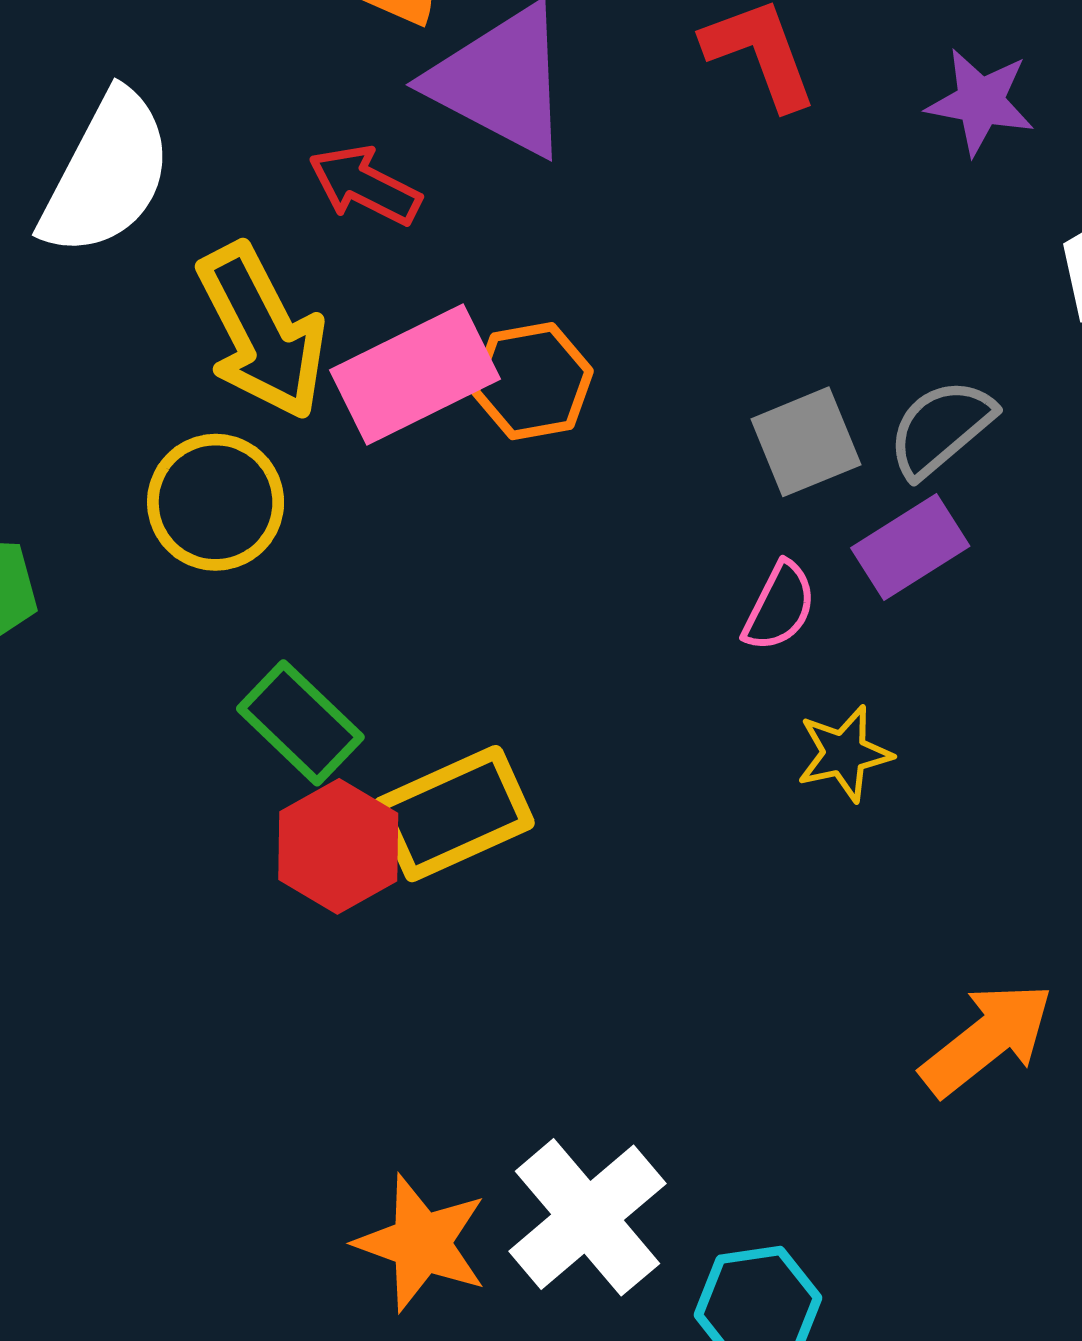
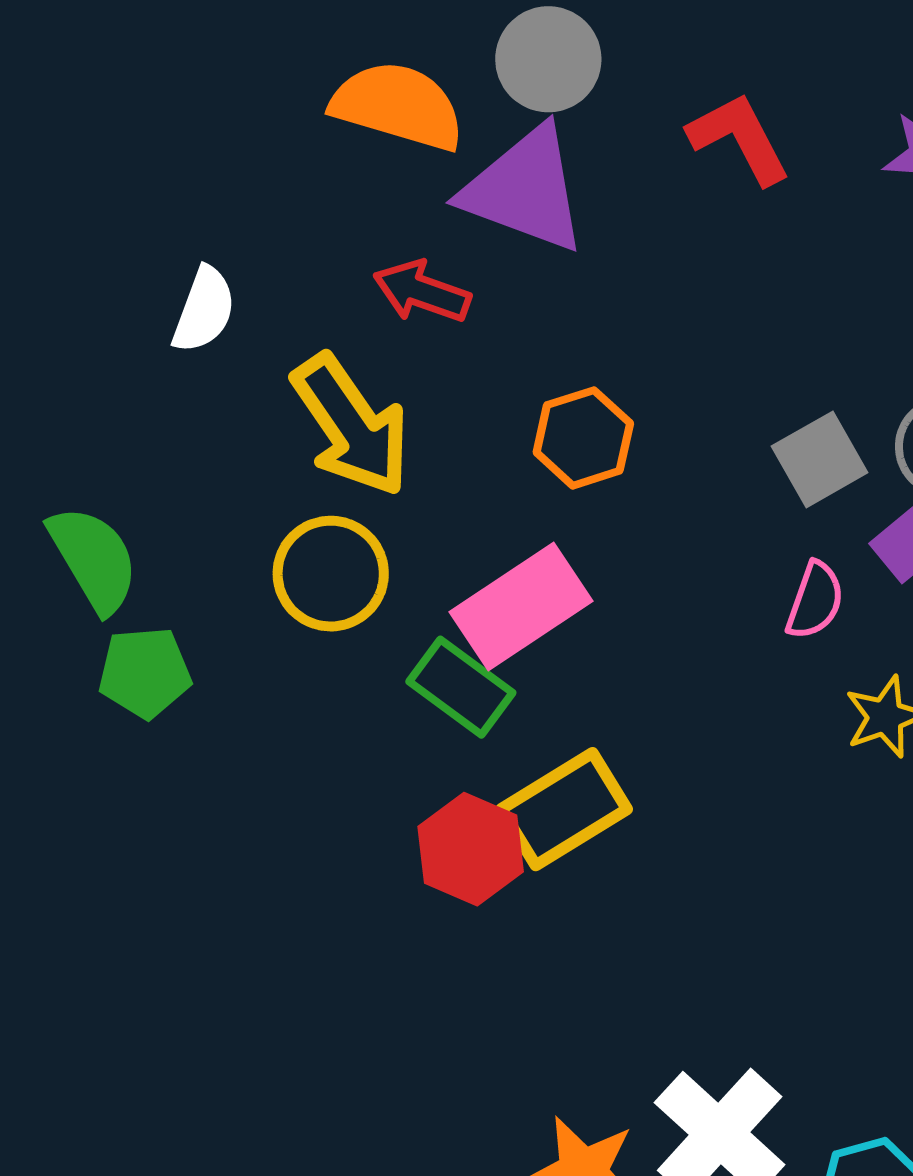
white semicircle: (107, 174) -> (204, 310), size x0.6
pink rectangle: (415, 375) -> (521, 607), moved
green rectangle: (300, 723) -> (461, 687), moved

